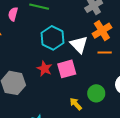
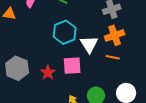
red star: (44, 69) -> (48, 73), moved

